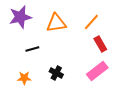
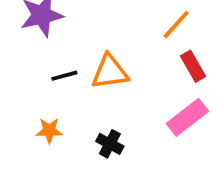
orange triangle: (56, 23) -> (110, 72), moved
black cross: (56, 73) -> (110, 144), moved

